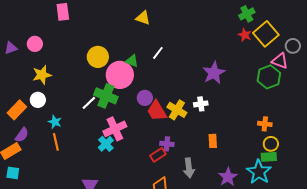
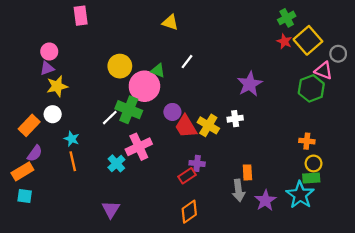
purple triangle: (11, 48) -> (47, 68), moved
orange rectangle: (213, 141) -> (247, 172), moved
cyan cross: (106, 144) -> (116, 163), moved
gray arrow: (189, 168) -> (239, 190), moved

